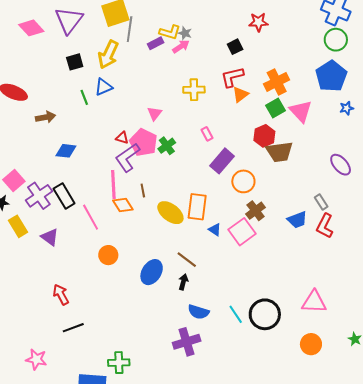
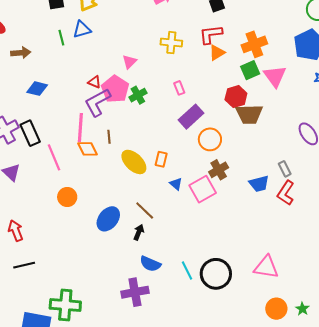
orange rectangle: (197, 207) -> (161, 159), size x0.6
orange circle: (311, 344) -> (276, 309), moved
green cross: (119, 363) -> (65, 305), size x1.4

